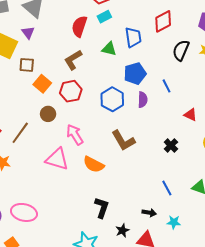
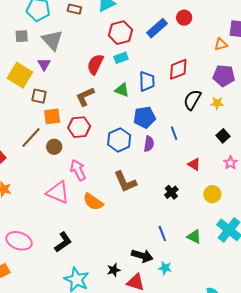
orange square: (42, 84) -> (52, 116), turned 36
brown line: (20, 133) -> (31, 138), moved
black L-shape: (102, 208) -> (63, 242), moved, turned 30
black arrow: (149, 213) -> (142, 256), size x1.5

